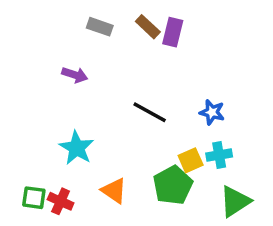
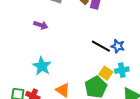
black line: (150, 112) -> (101, 46), moved
yellow square: (191, 160) -> (106, 73), turned -32

